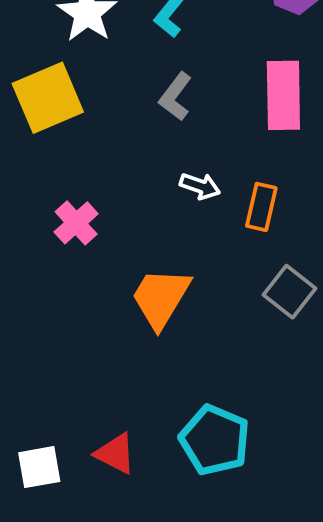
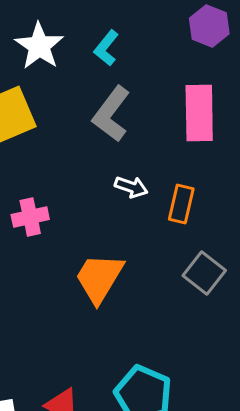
gray L-shape: (175, 97) -> (111, 114), size x1.4
pink cross: (76, 223) -> (30, 217), turned 30

